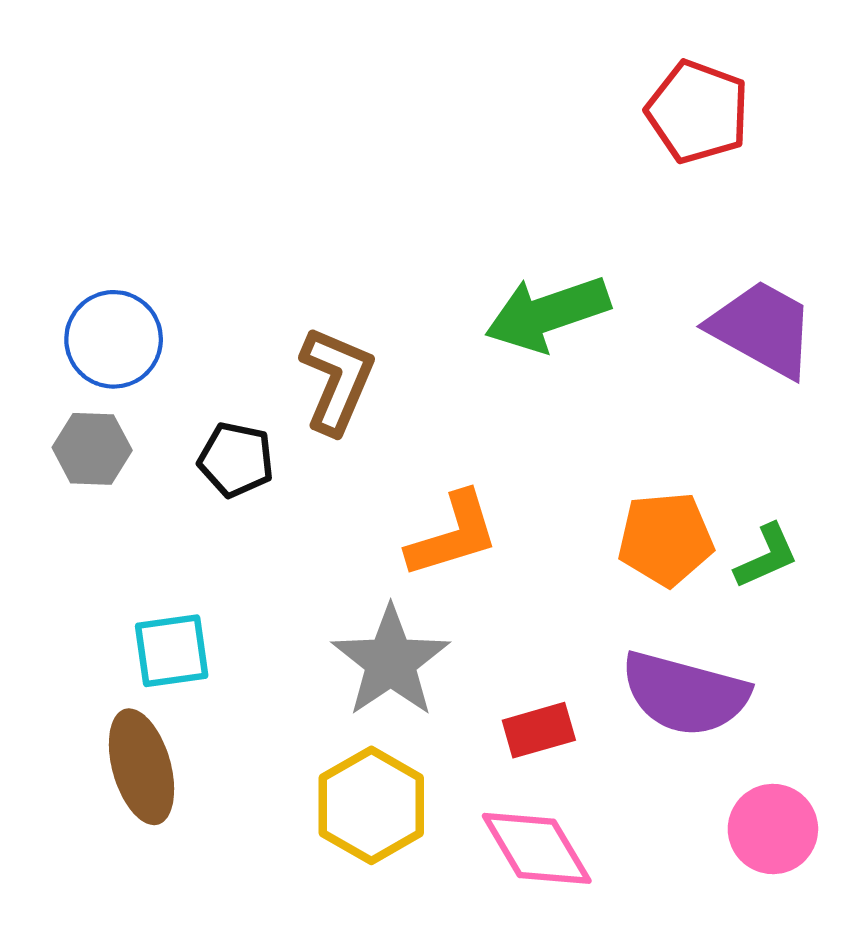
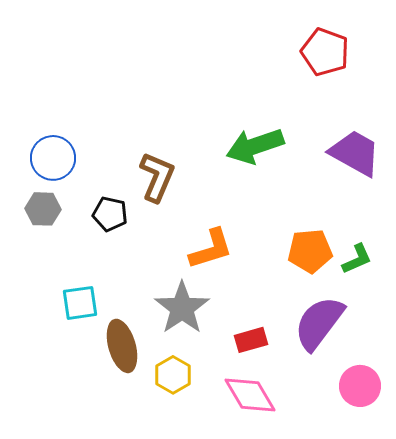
purple semicircle: (685, 694) -> (319, 323), turned 112
brown ellipse: (142, 767) -> (122, 346), moved
yellow hexagon: (371, 805) -> (173, 375), size x0.7

